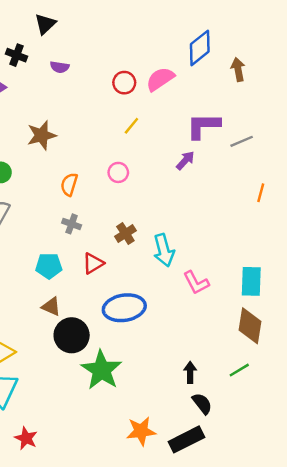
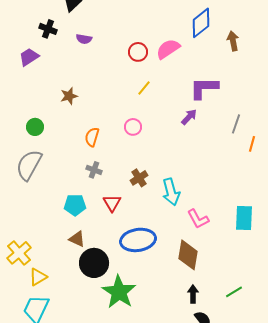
brown star: (42, 135) -> (69, 96), size x0.7
gray line: (242, 141) -> (236, 124), moved, turned -48
red triangle: (93, 263) -> (112, 203), turned -30
brown diamond: (250, 326) -> (188, 255), moved

